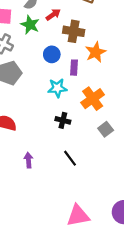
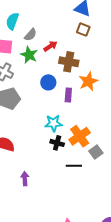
cyan star: (57, 88) -> (53, 123), moved
orange cross: (93, 99) -> (80, 136), moved
black line: (70, 158) -> (74, 166), moved, turned -56

